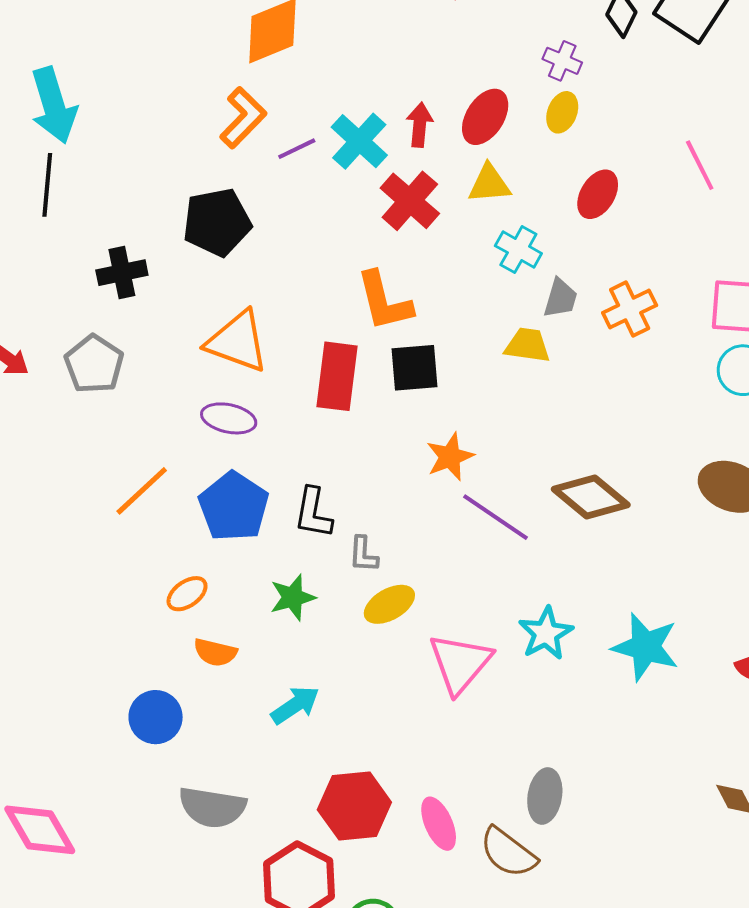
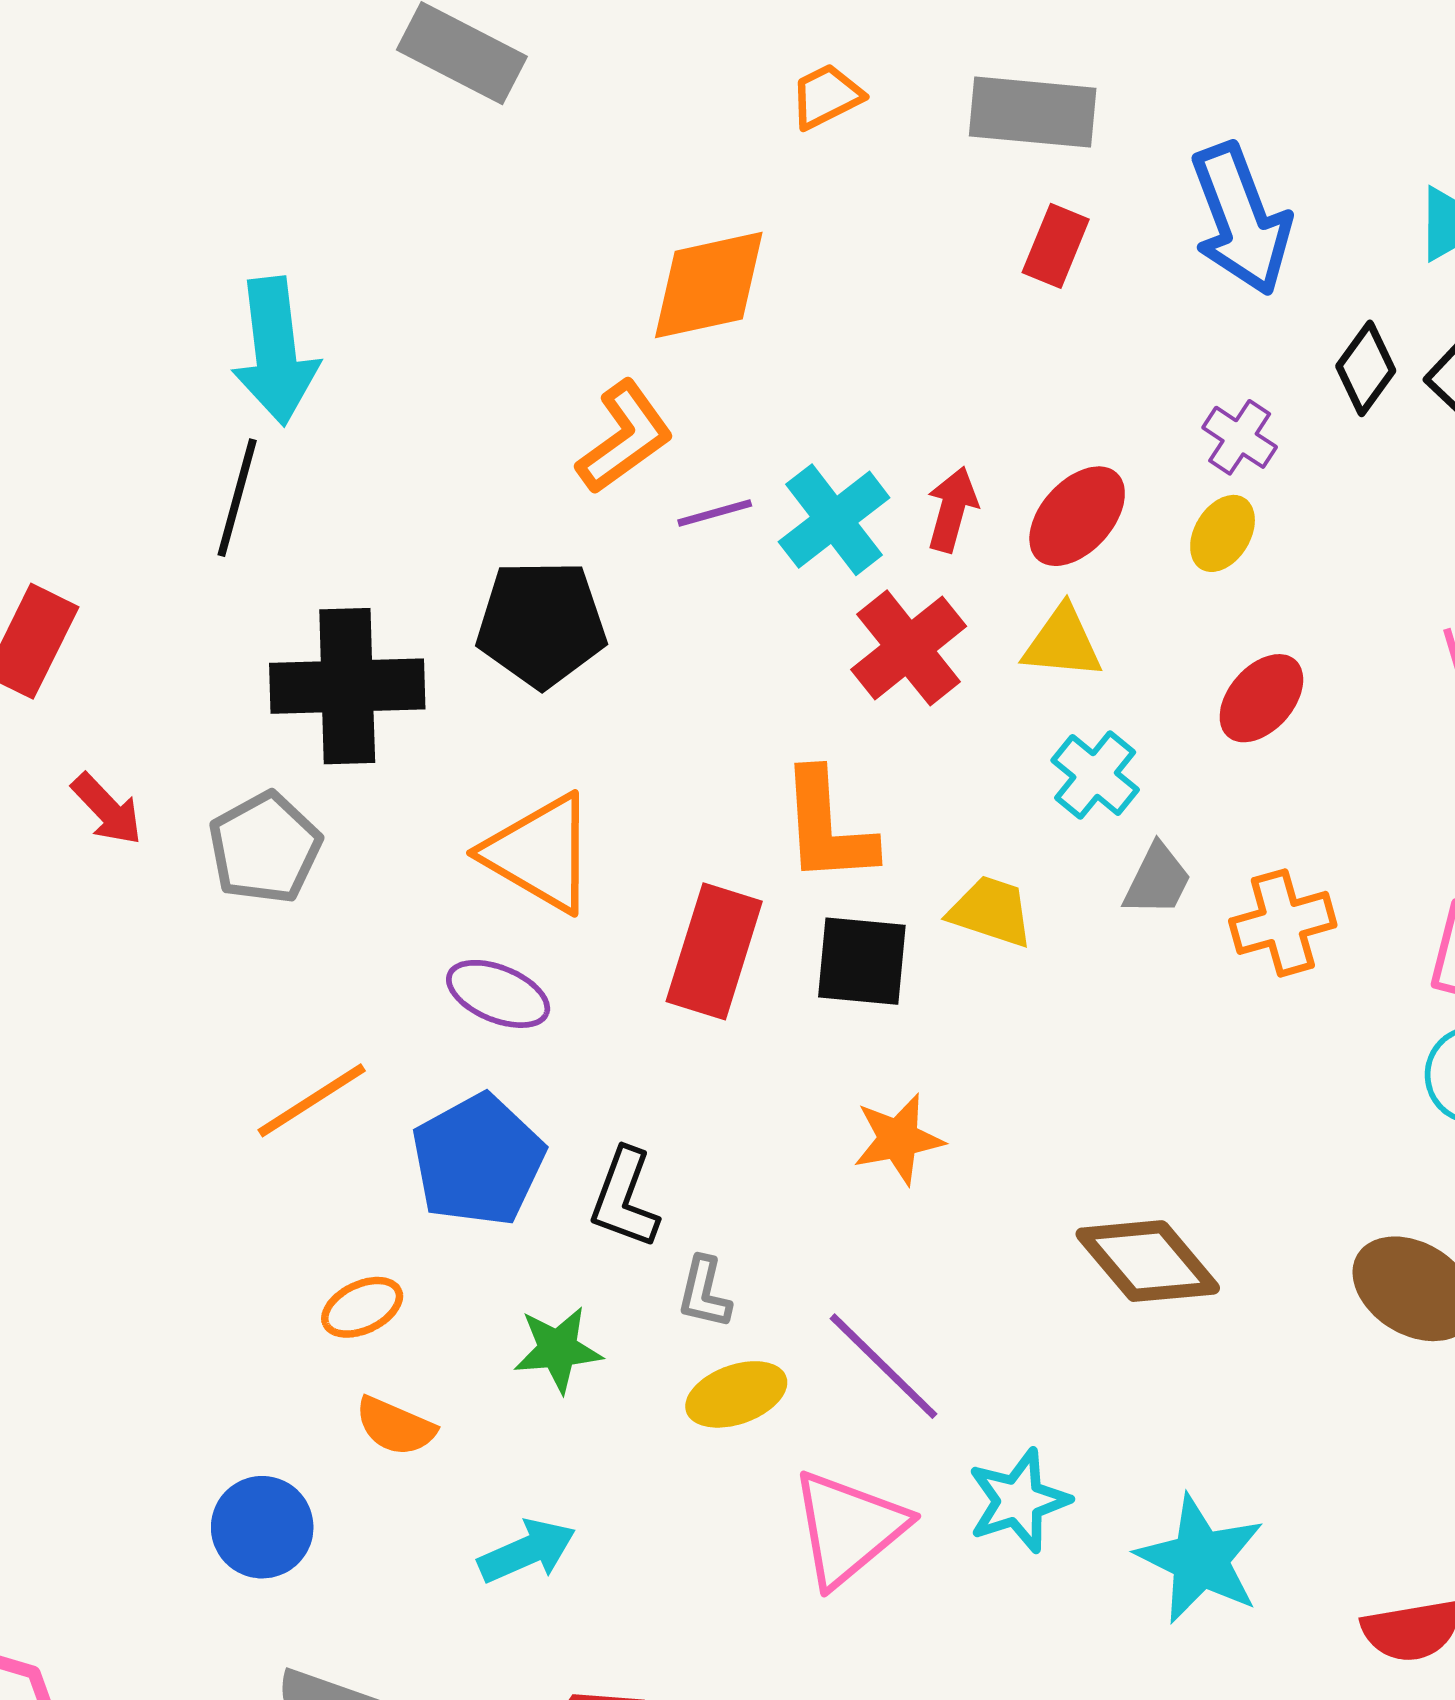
black cross: (122, 273) -> (347, 686), size x1.6
yellow trapezoid: (527, 345) -> (991, 911), moved
purple line: (496, 517) -> (884, 1366), moved

